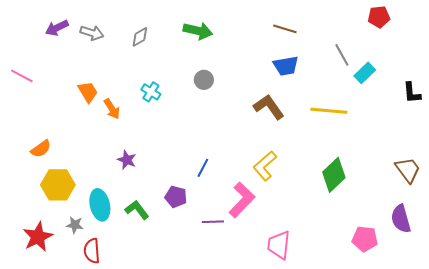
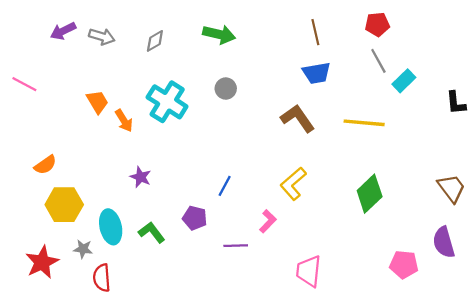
red pentagon: (379, 17) -> (377, 24), moved
brown line: (285, 29) -> (315, 32), turned 60
cyan cross: (151, 92) -> (167, 102), size x1.8
pink L-shape: (242, 200) -> (268, 221), size x0.6

